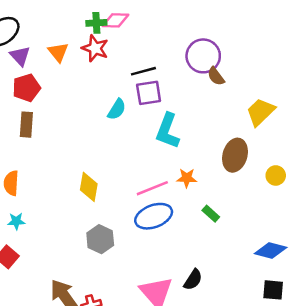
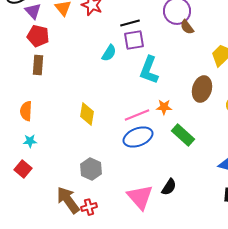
red pentagon: (26, 88) -> (38, 36), turned 30
green rectangle: (211, 214) -> (183, 135), size x1.6
gray hexagon: (100, 239) -> (91, 169), moved

